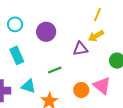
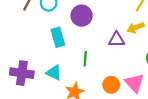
cyan rectangle: (17, 55) -> (58, 37), moved
green line: (55, 70) -> (85, 59), turned -72

